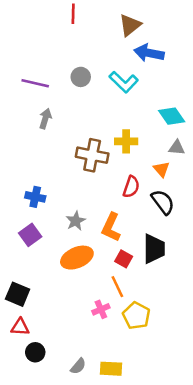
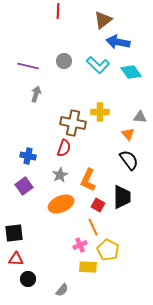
cyan diamond: (172, 116) -> (131, 72), moved
red semicircle: (131, 187) -> (64, 148), moved
black square: (18, 294) -> (14, 233), turned -30
yellow rectangle: (111, 369) -> (88, 267), moved

